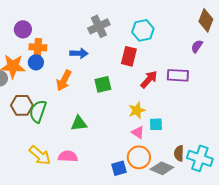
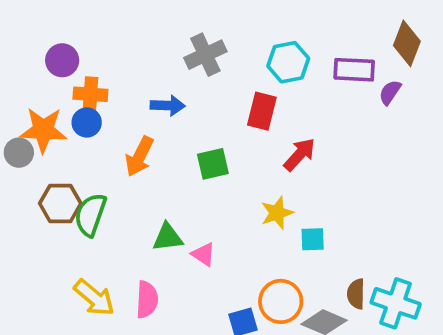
purple rectangle: (178, 75) -> (354, 70), moved
pink triangle: (138, 132) -> (203, 254), moved
pink semicircle: (68, 156) -> (147, 300), turned 90

